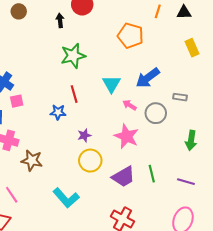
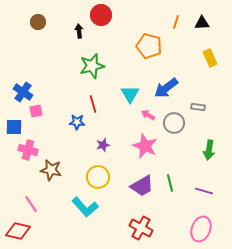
yellow circle: (90, 161) -> (98, 177), moved

